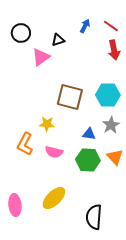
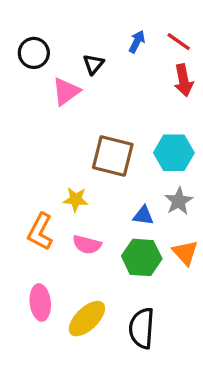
black triangle: (58, 40) -> (93, 64), turned -32
pink ellipse: (15, 205) -> (40, 302), moved
black semicircle: (94, 217) -> (142, 328), moved

